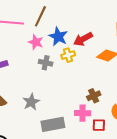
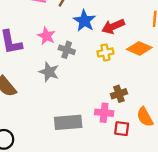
pink star: (36, 42) -> (46, 36), moved
yellow cross: (68, 55) -> (105, 52), moved
gray star: (31, 102) -> (49, 72), moved, turned -30

